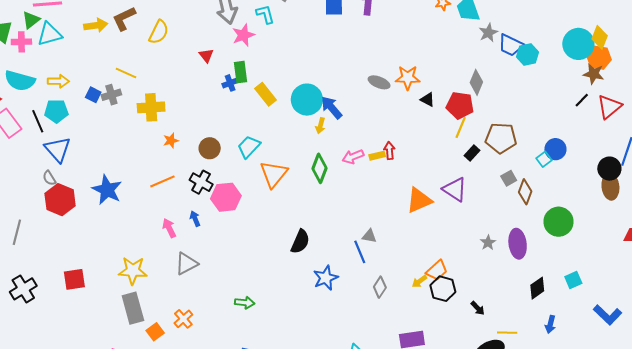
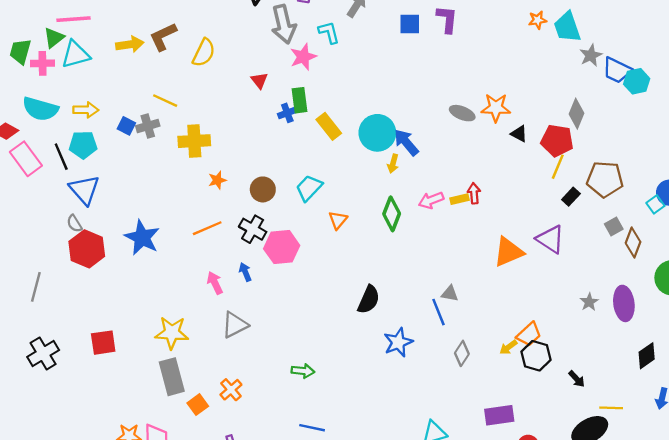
orange triangle: (274, 174) -> (338, 220), size x0.6

